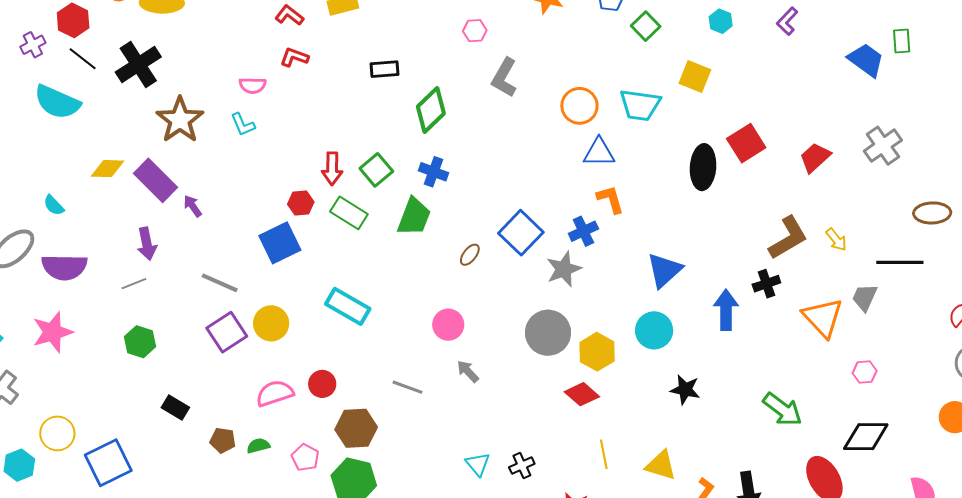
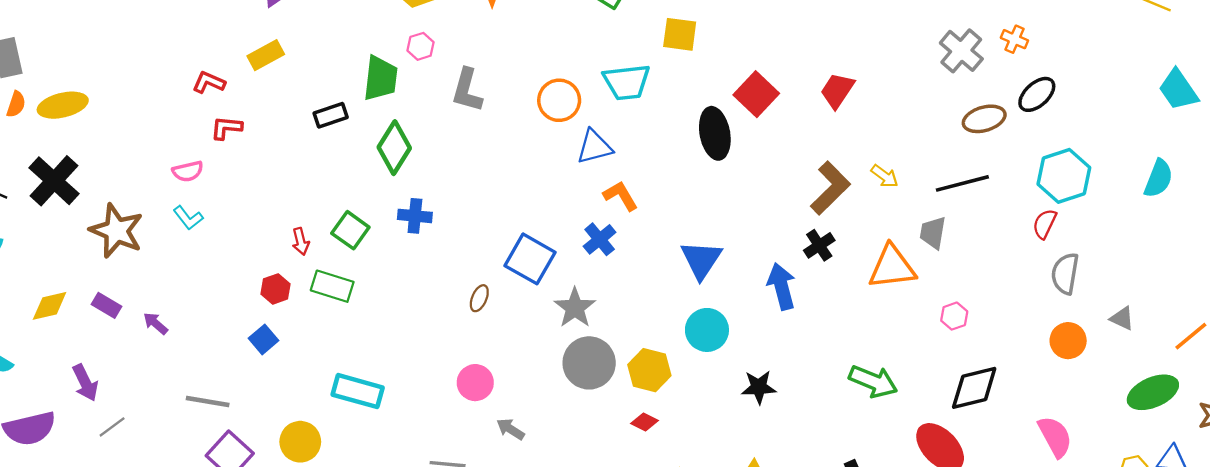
gray cross: (883, 146) -> (961, 51), moved
red arrow: (332, 169) -> (301, 241), size x0.7
purple rectangle: (155, 180) -> (107, 305), size x0.6
green trapezoid: (414, 217) -> (380, 78), moved
blue square: (280, 243) -> (264, 339), size x0.6
purple arrow: (147, 244) -> (85, 383), moved
gray star: (564, 269) -> (575, 308), moved
orange triangle: (823, 318) -> (892, 267), turned -39
yellow circle: (271, 323) -> (300, 442), moved
red diamond: (582, 394) -> (645, 422), size x0.7

